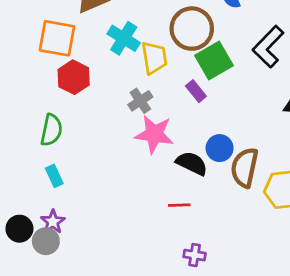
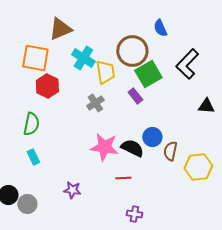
pink star: (154, 134) -> (104, 147), moved
brown semicircle: (245, 168) -> (170, 151), size x0.7
purple star: (53, 222) -> (72, 190), moved, turned -30

